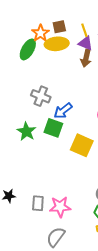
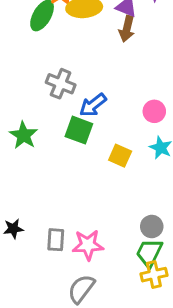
green star: (26, 131) -> (24, 135), moved
yellow square: (82, 145) -> (120, 156), size x0.7

